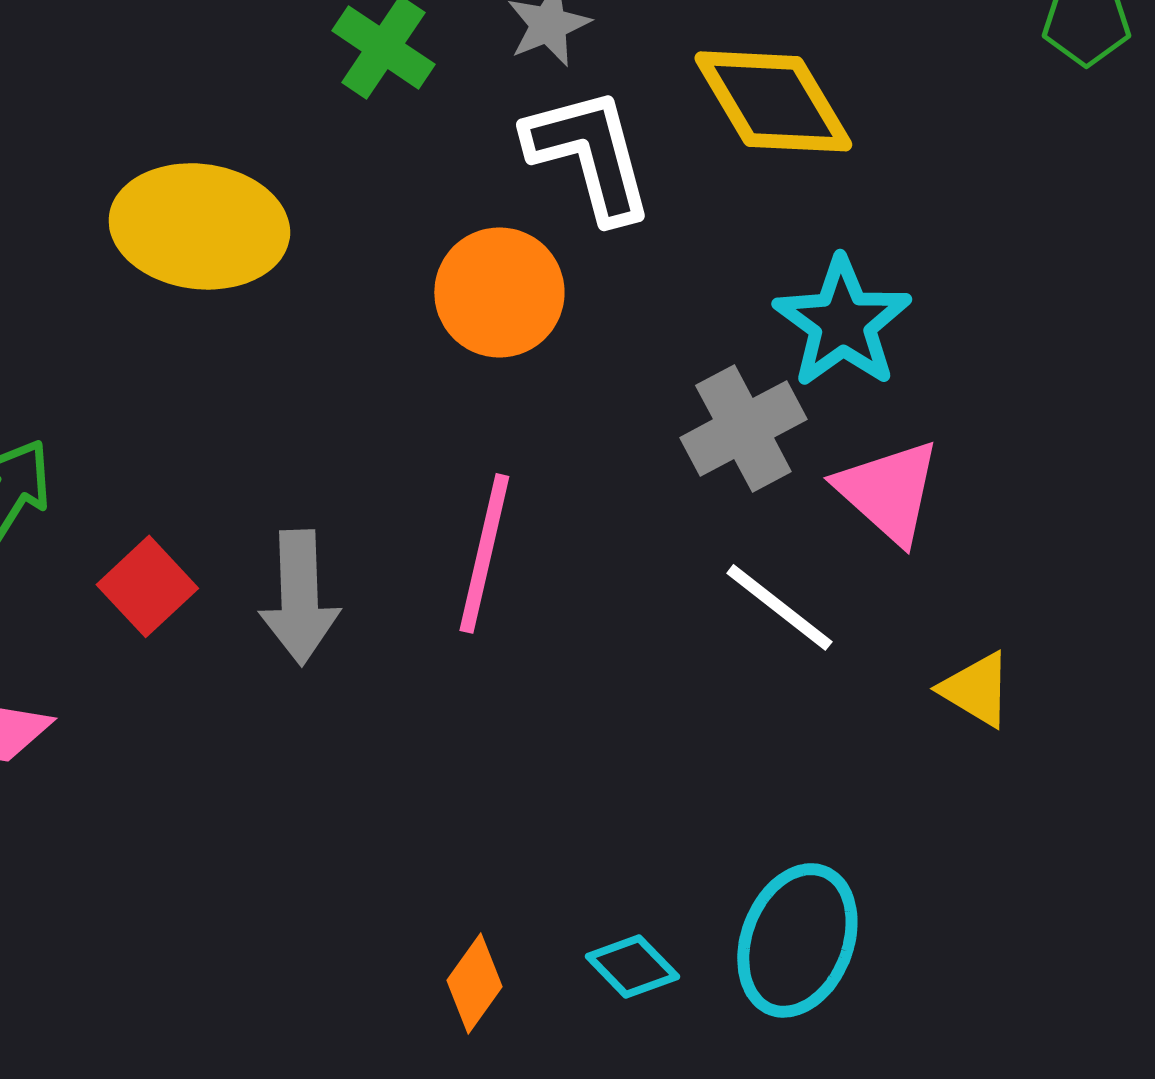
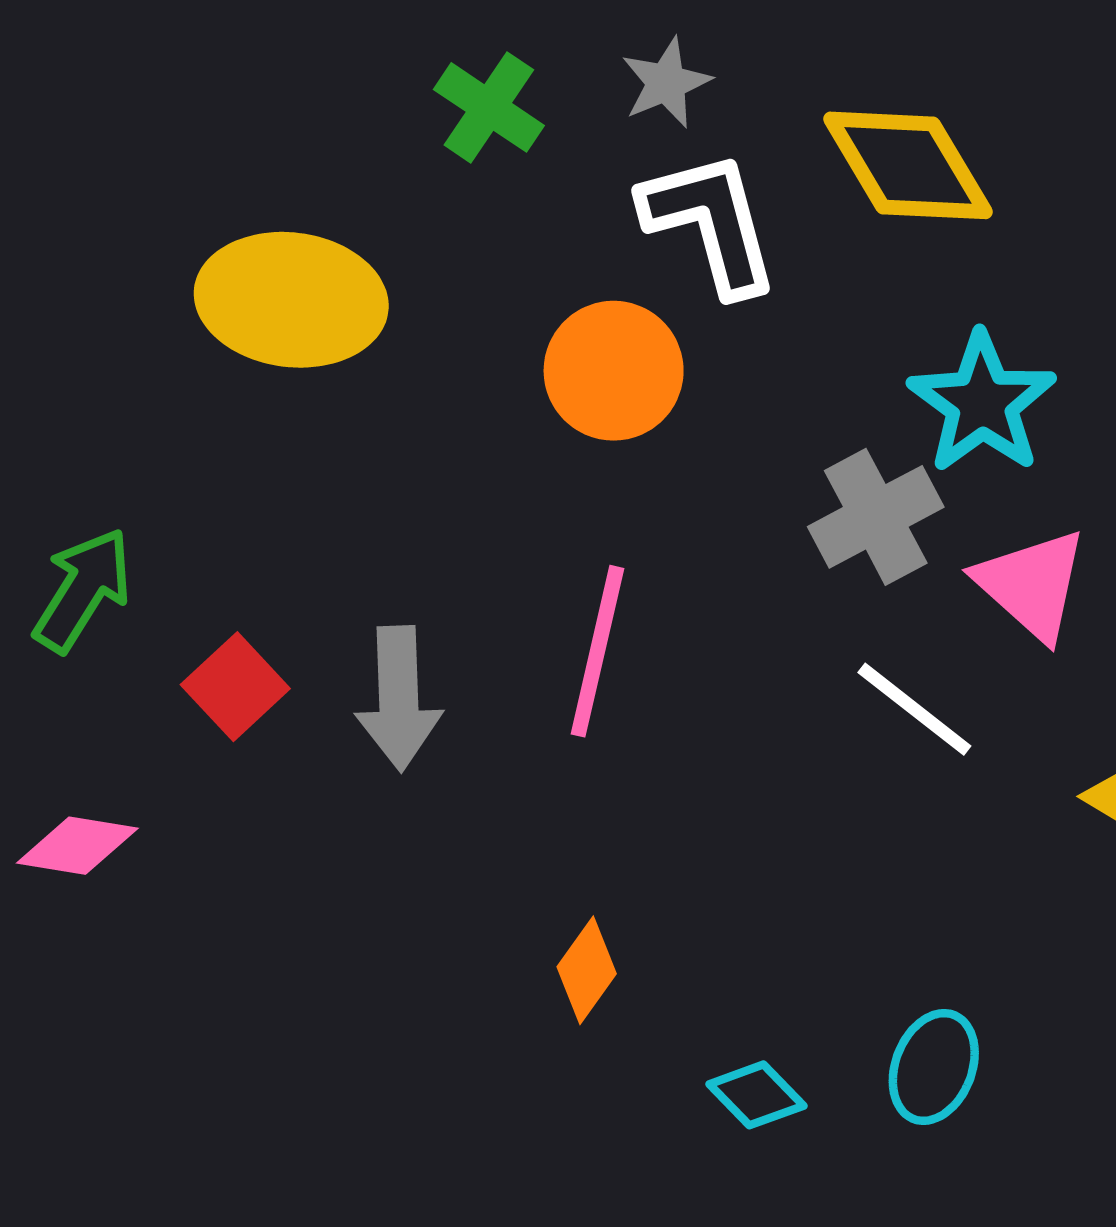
cyan ellipse: (797, 940) -> (934, 1067), size x0.7
orange diamond: (474, 983) -> (587, 970), moved

